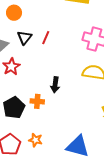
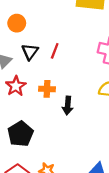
orange cross: (37, 101) -> (47, 89), moved

